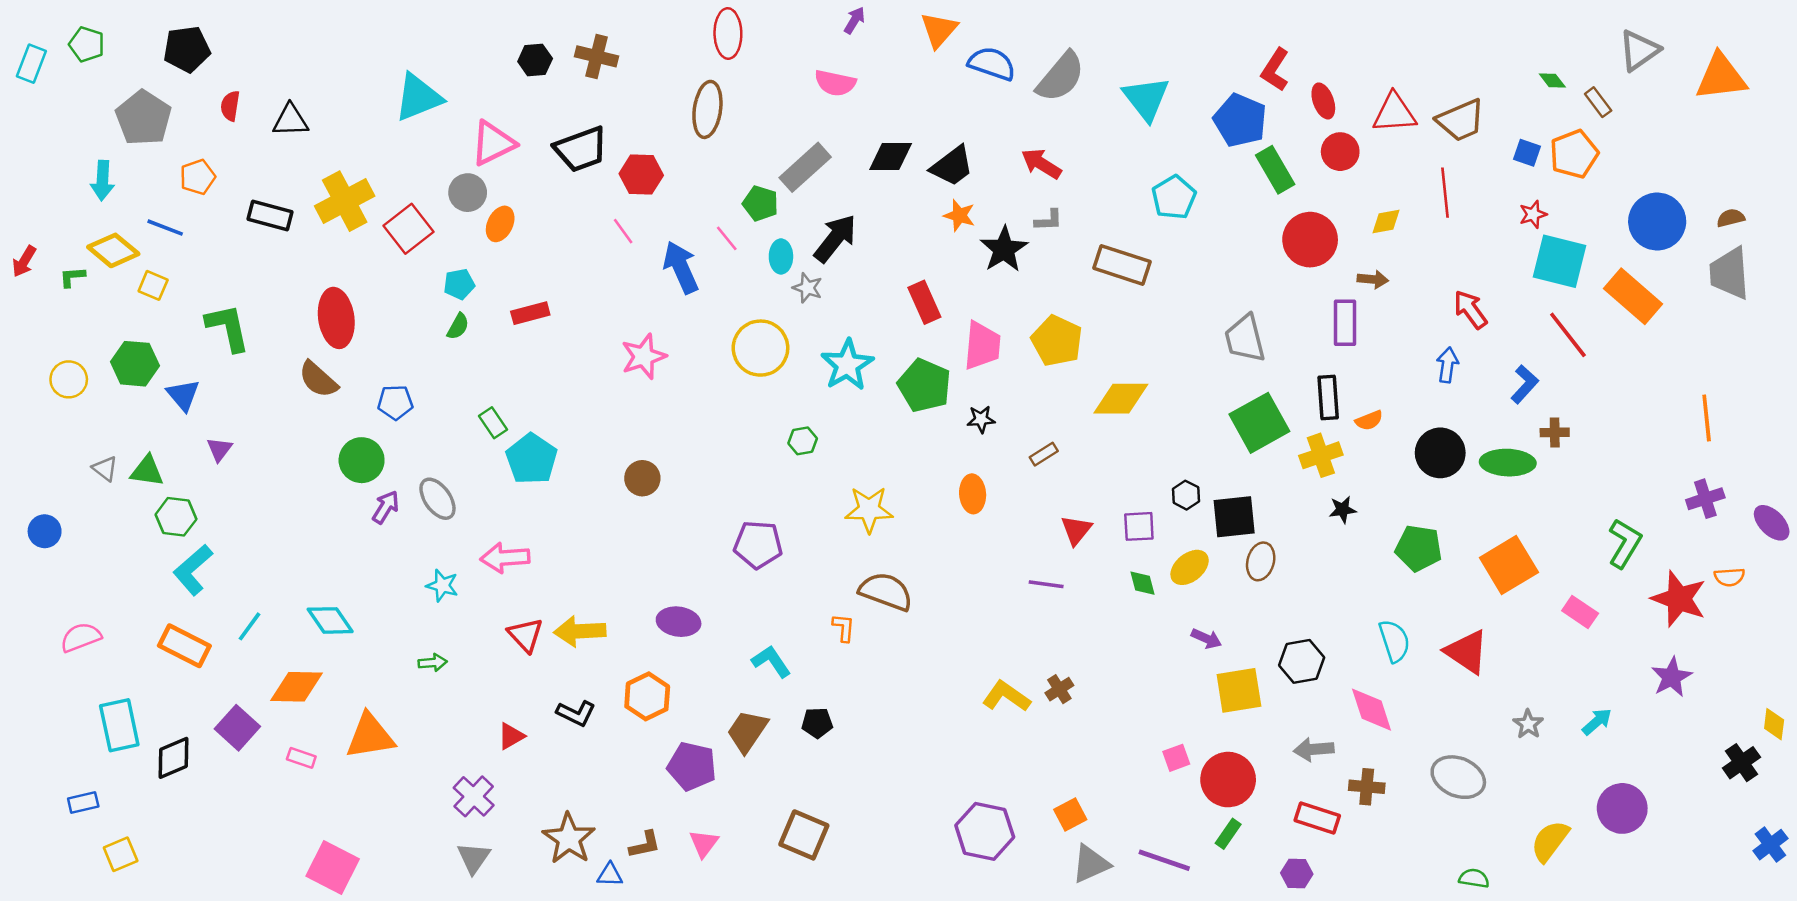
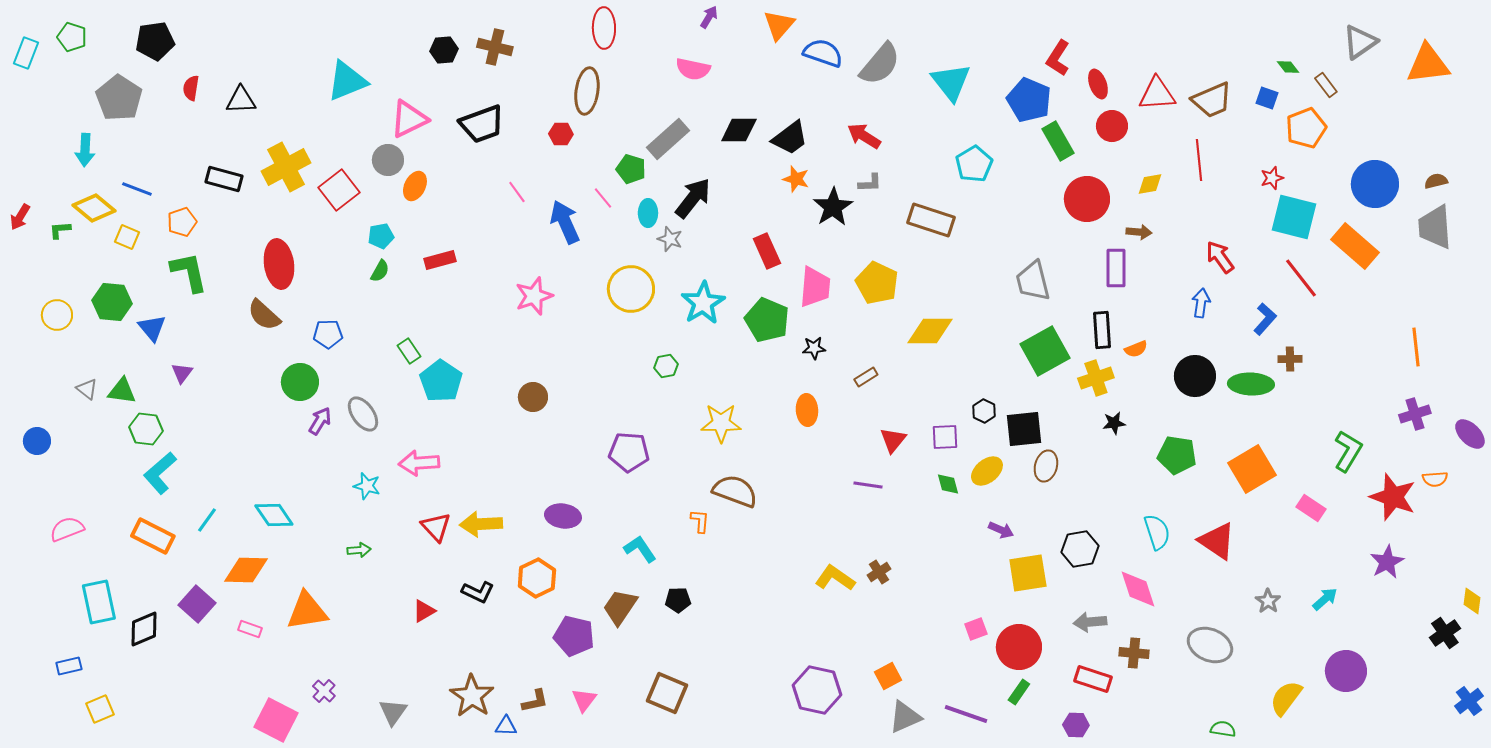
blue square: (1527, 153) -> (1267, 98), moved
red hexagon: (641, 175) -> (561, 134), moved, size x0.7
orange pentagon: (198, 177) -> (182, 222), moved
purple cross: (474, 796) -> (324, 691), moved, size x0.7

